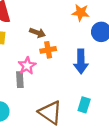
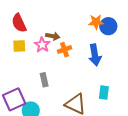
orange star: (81, 13) -> (96, 22), moved
pink star: (27, 66) -> (42, 45), moved

